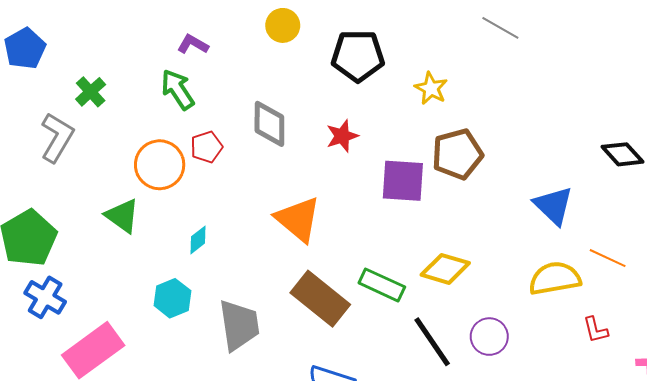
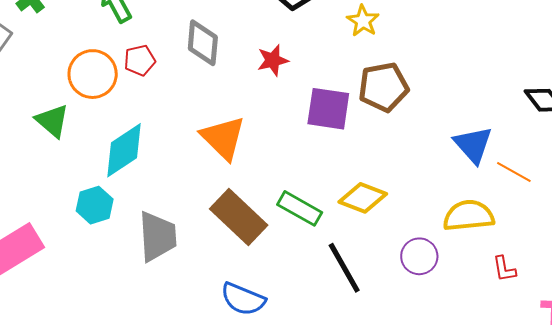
cyan diamond: (198, 240) -> (124, 150), size x2.0
orange line: (608, 258) -> (514, 172), moved
purple circle: (489, 337) -> (419, 256), moved

